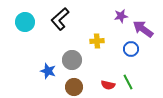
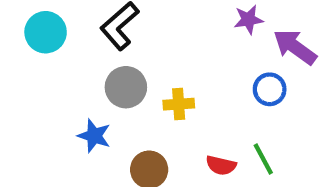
yellow cross: (97, 41) -> (179, 104), moved
gray circle: (72, 60) -> (126, 87), moved

